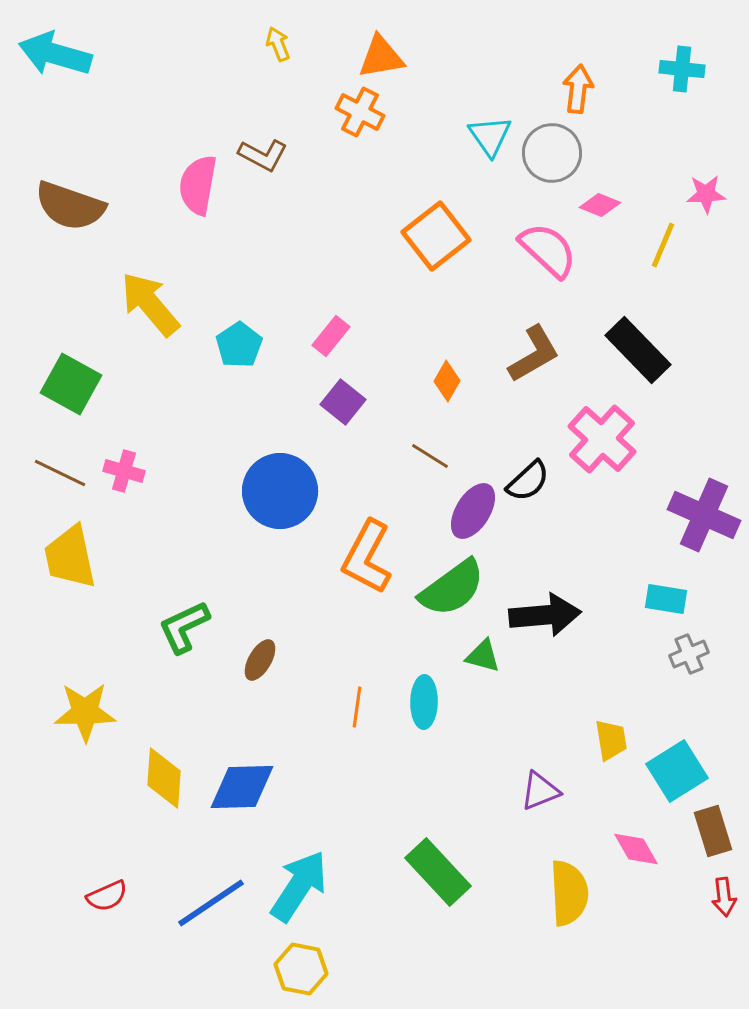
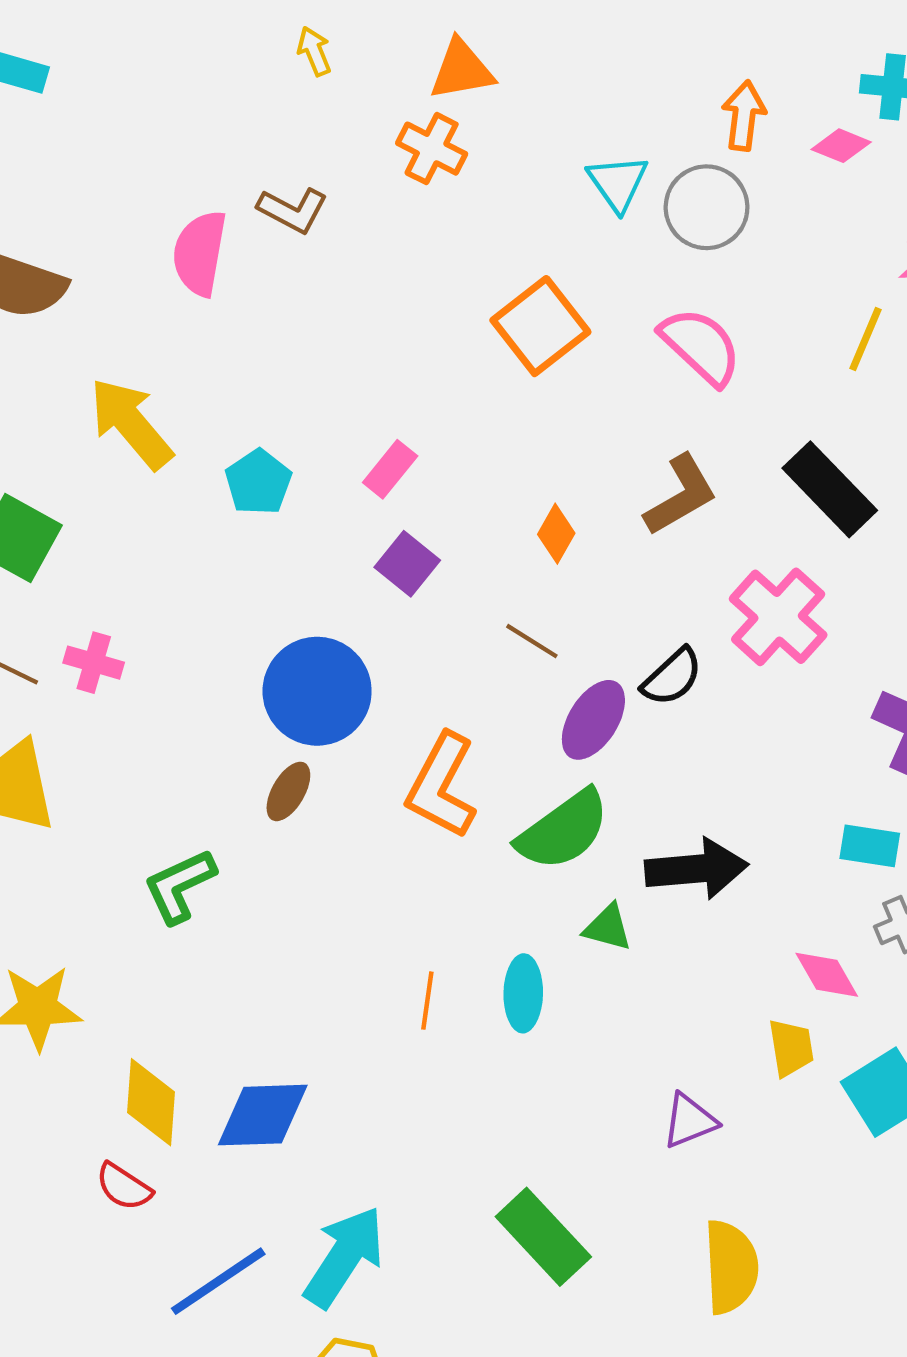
pink diamond: (600, 205) -> (841, 146), moved
brown ellipse: (260, 660) -> (288, 791), moved
pink diamond: (636, 849) -> (827, 975), moved
red semicircle: (107, 896) -> (124, 1187), moved, turned 57

